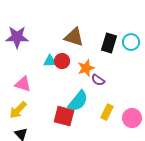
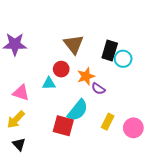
brown triangle: (74, 37) -> (74, 44), turned 35
cyan circle: (131, 42) -> (123, 59), moved
cyan triangle: (50, 61) -> (49, 83), moved

